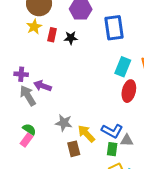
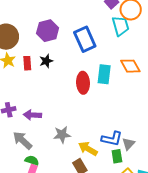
red ellipse: (129, 91) -> (83, 83), moved
gray arrow: (28, 96) -> (22, 140), moved
gray star: (64, 123) -> (62, 135), moved
gray triangle: (127, 140) -> (129, 144), turned -32

